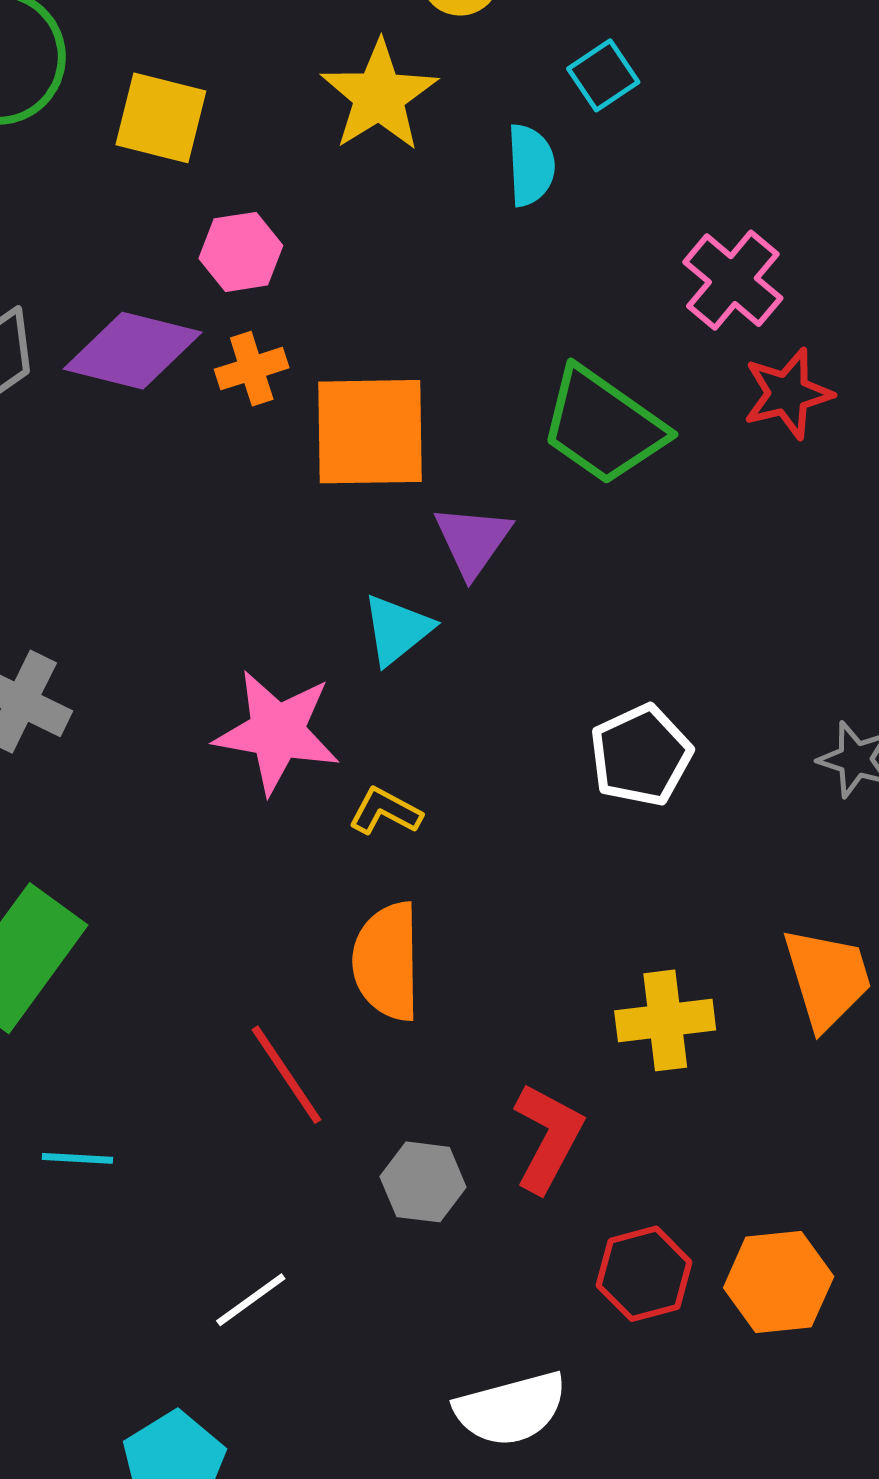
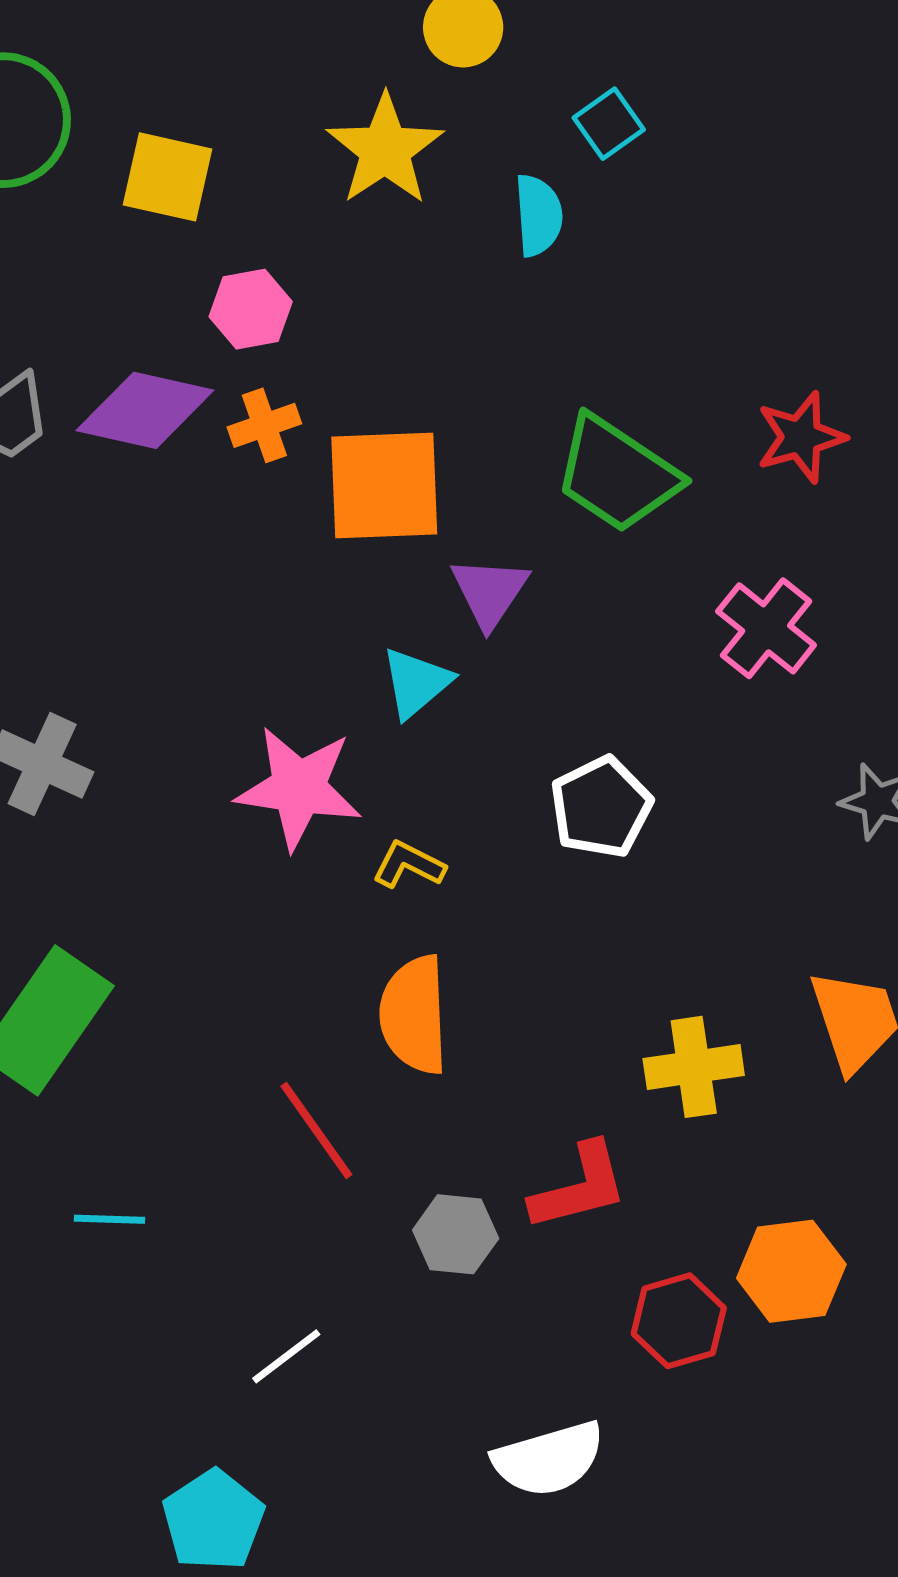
pink cross: (733, 280) -> (766, 628), moved
white pentagon: (641, 755) -> (601, 807), moved
red L-shape: (548, 1138) -> (579, 1187), turned 49
orange hexagon: (779, 1282) -> (791, 1271), moved

